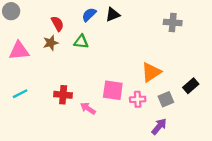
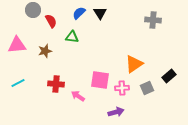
gray circle: (11, 11) -> (33, 10), moved
black triangle: (113, 15) -> (100, 13), turned -40
brown star: (51, 43) -> (45, 51), moved
purple arrow: (159, 126) -> (116, 112), moved, turned 35

